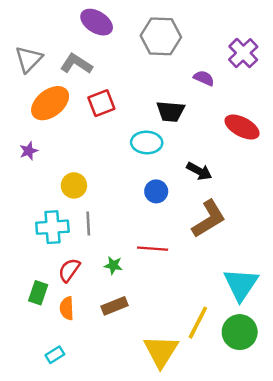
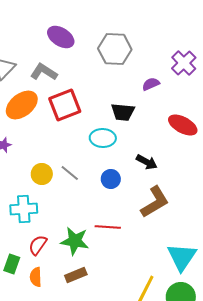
purple semicircle: (204, 78) -> (151, 84), turned -48
red square: (101, 103) -> (65, 105), size x1.4
gray line: (88, 224) -> (70, 173), moved, turned -48
green star: (113, 265) -> (75, 241), size x1.8

